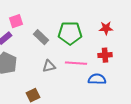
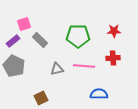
gray rectangle: (41, 37) -> (40, 40), moved
blue semicircle: (97, 79) -> (99, 94), moved

